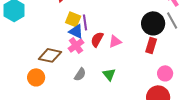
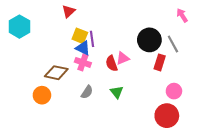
gray line: (172, 20) -> (173, 44), moved
black circle: (153, 23) -> (149, 40), moved
red semicircle: (97, 39) -> (112, 63), moved, turned -49
pink cross: (76, 45) -> (83, 62), turned -35

